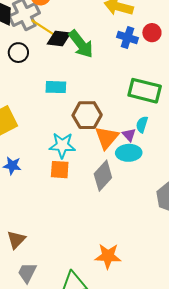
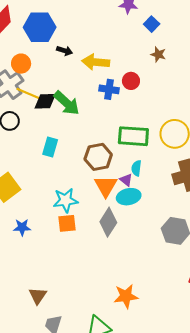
cyan rectangle: (56, 87) -> (50, 147), turned -66
brown hexagon: (87, 115) -> (98, 157), moved

